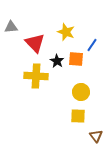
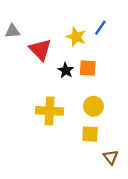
blue line: (92, 45) -> (100, 28), moved
yellow cross: (36, 76) -> (50, 111), moved

